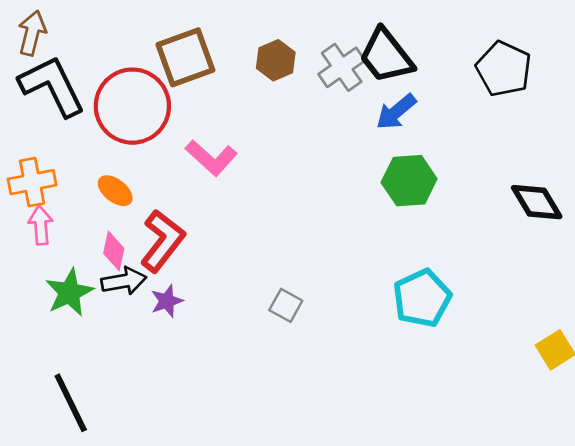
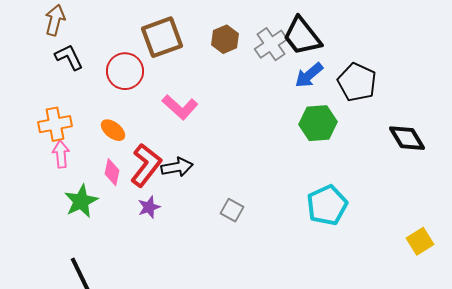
black pentagon: (504, 69) -> (357, 82), moved
black L-shape: (52, 86) -> (69, 57), size x0.6
red circle: (132, 106) -> (125, 71), size x0.7
black arrow: (124, 281) -> (177, 167), moved

